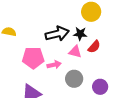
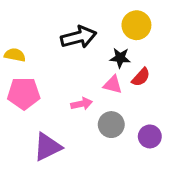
black arrow: (57, 34) -> (79, 37), moved
pink pentagon: (33, 58) -> (24, 93), moved

